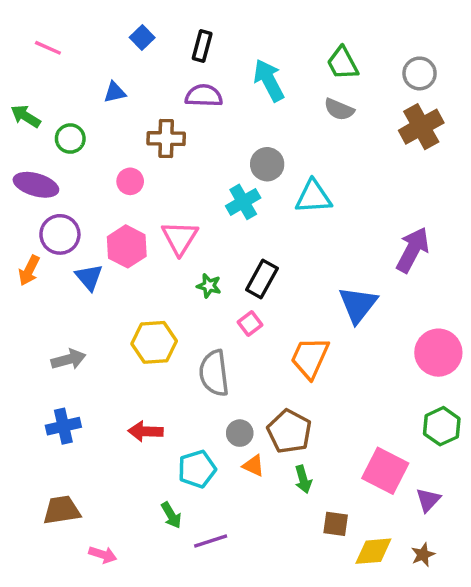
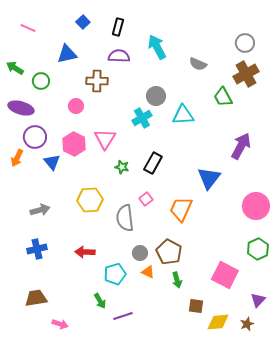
green trapezoid: (342, 63) -> (223, 97), moved
blue triangle: (115, 92) -> (67, 54), size x1.5
pink square: (250, 323) -> (146, 199), moved
purple triangle: (428, 500) -> (258, 300), moved

